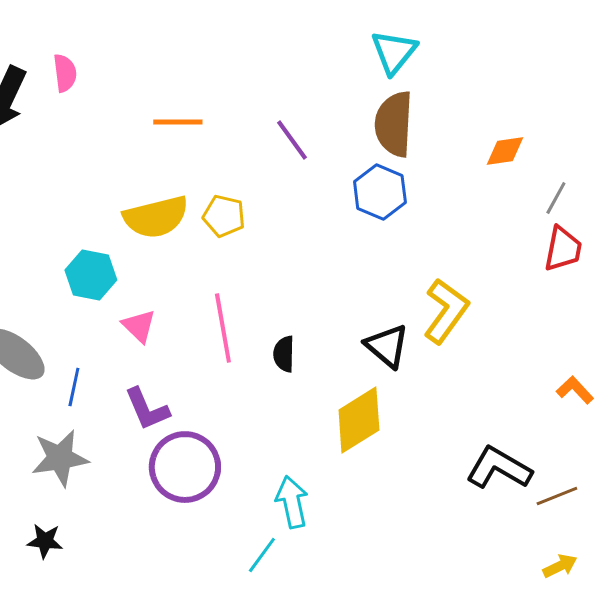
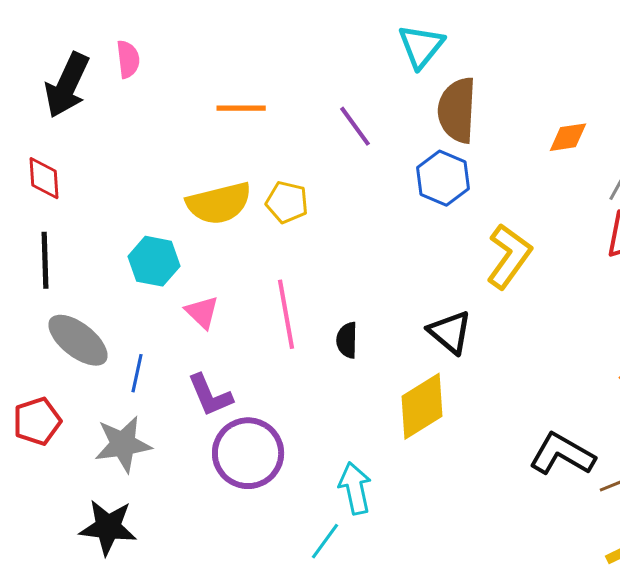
cyan triangle: (394, 52) -> (421, 46), moved
yellow L-shape: (446, 311) -> (509, 256), moved
black star: (45, 541) -> (108, 527), size x1.6

